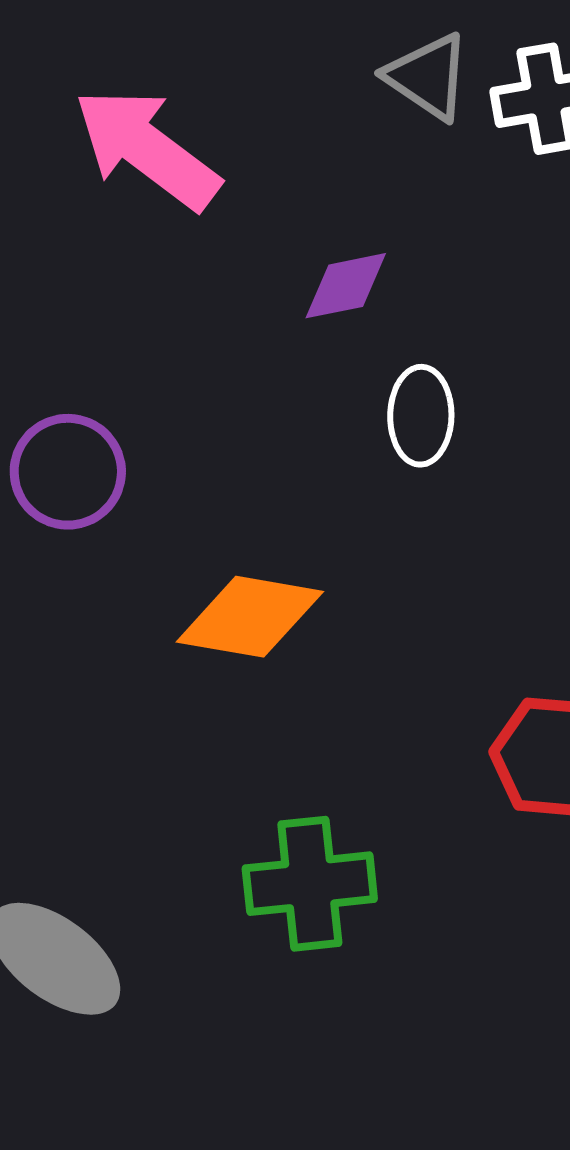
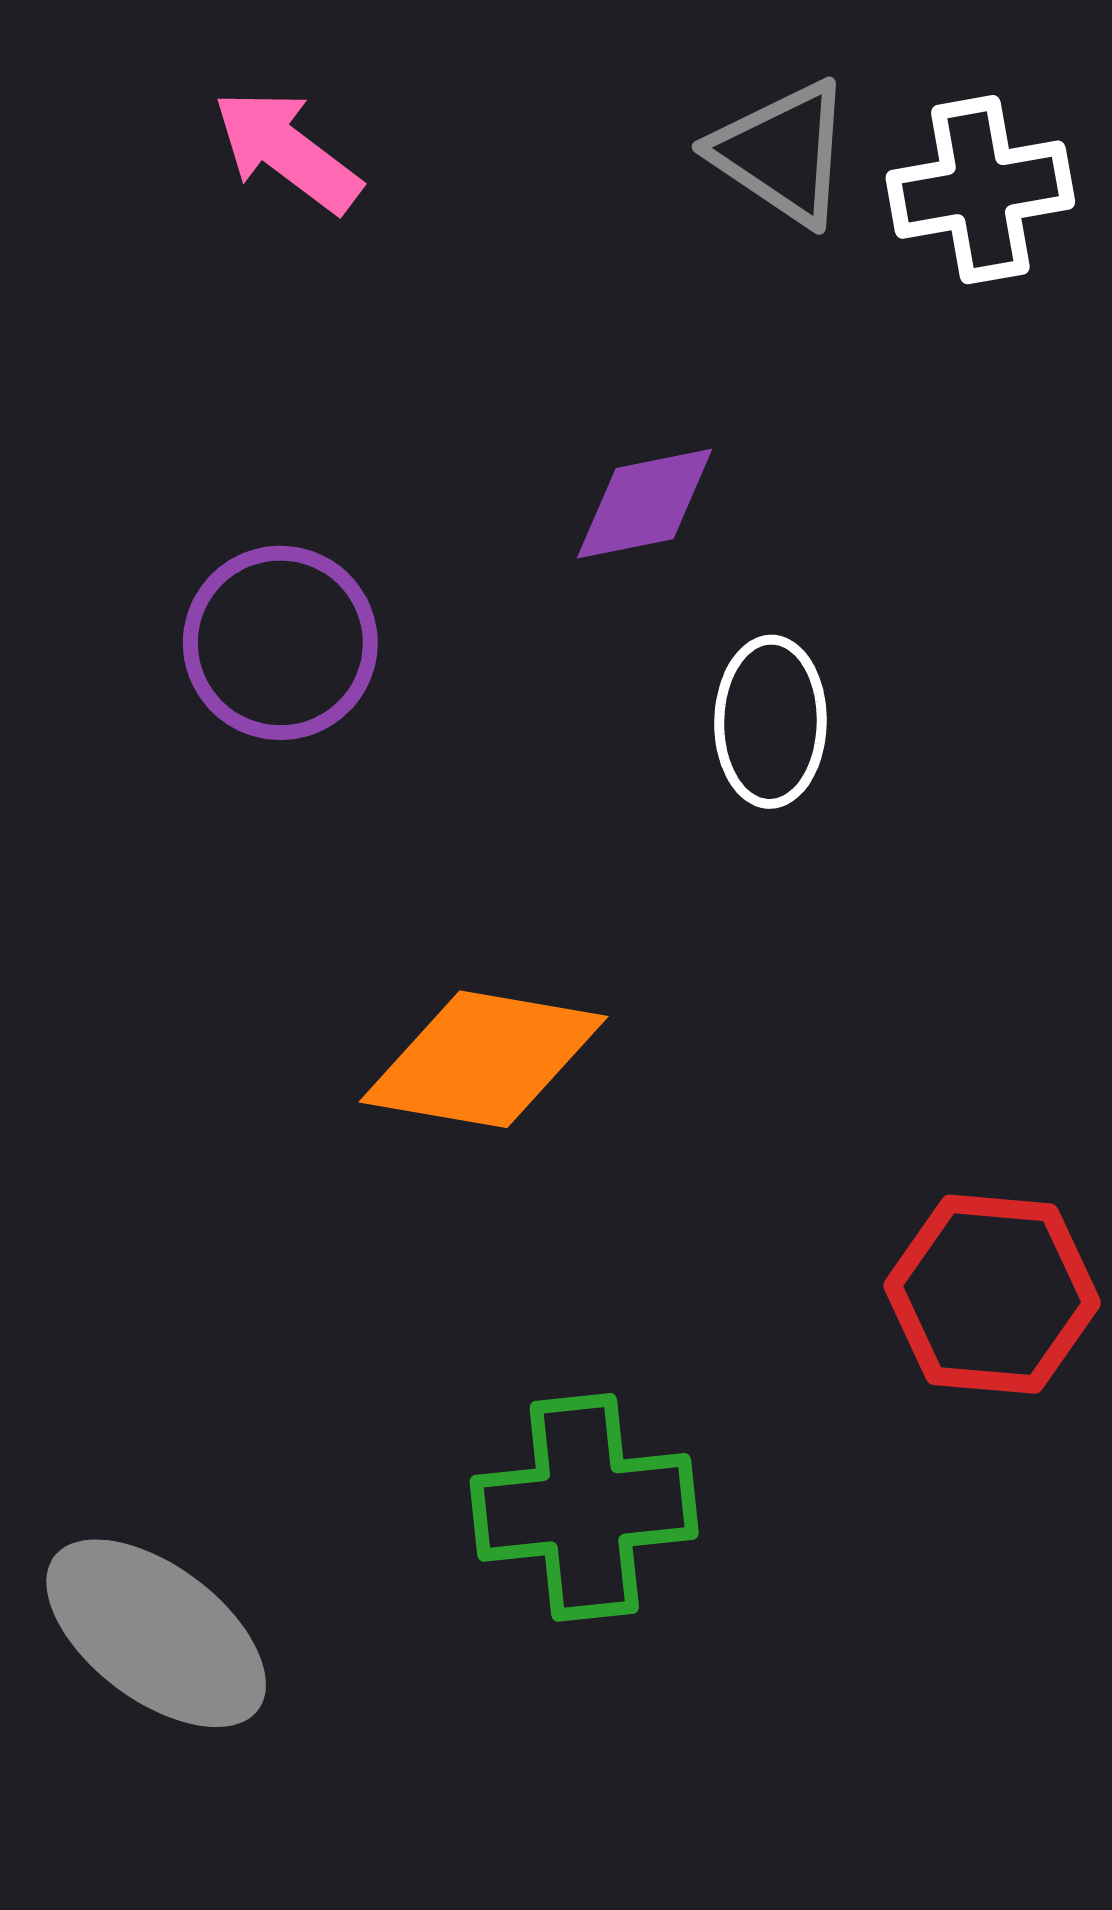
pink arrow: (147, 149) -> (287, 151), moved, size x0.6
purple circle: (68, 472) -> (280, 643), moved

